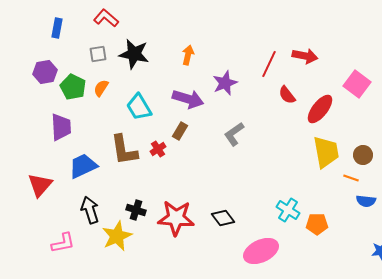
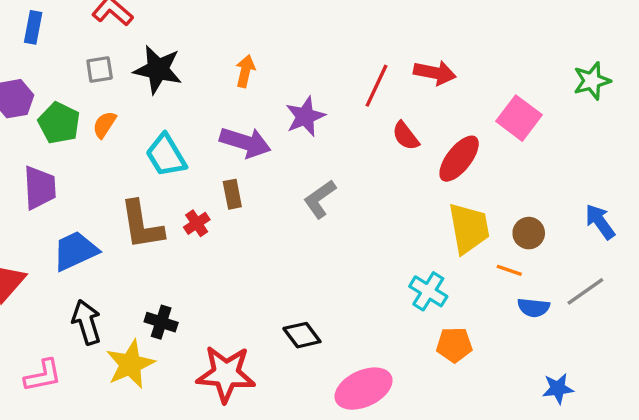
brown rectangle: (180, 131) -> (232, 194), turned -42
cyan cross: (288, 210) -> (428, 291), moved
red star: (176, 218) -> (226, 374), moved

